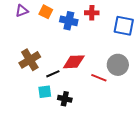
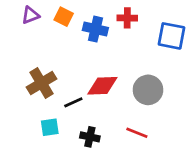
gray circle: (118, 65) -> (148, 90), moved
red line: (99, 78) -> (137, 133), moved
cyan square: (45, 92) -> (50, 127), moved

